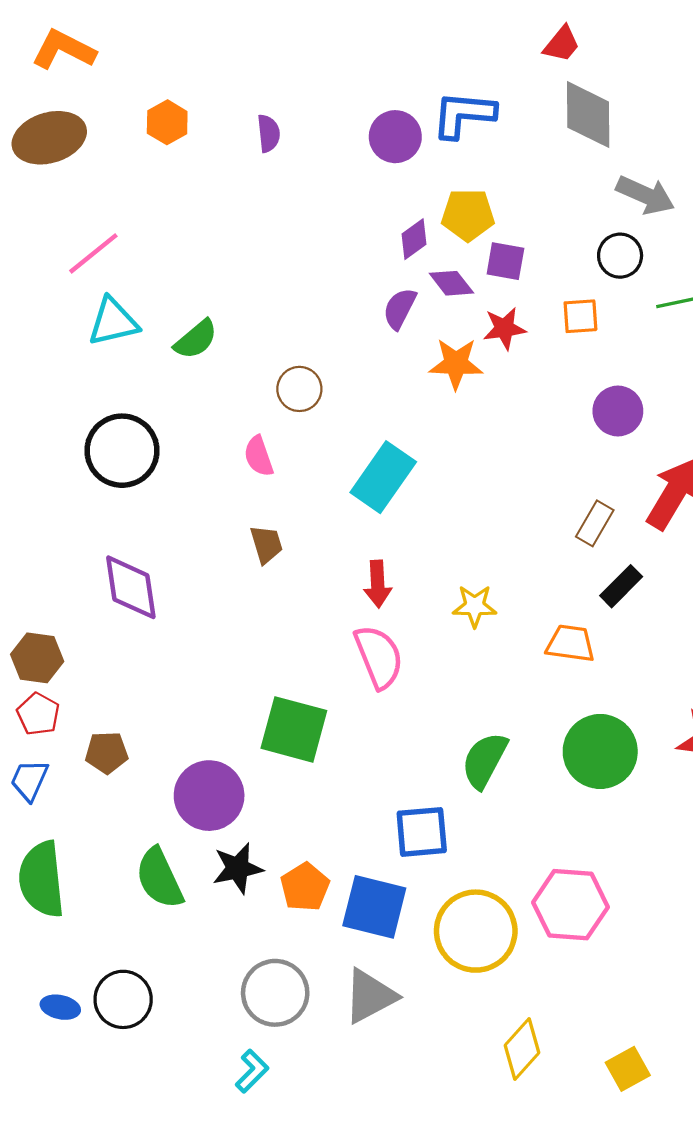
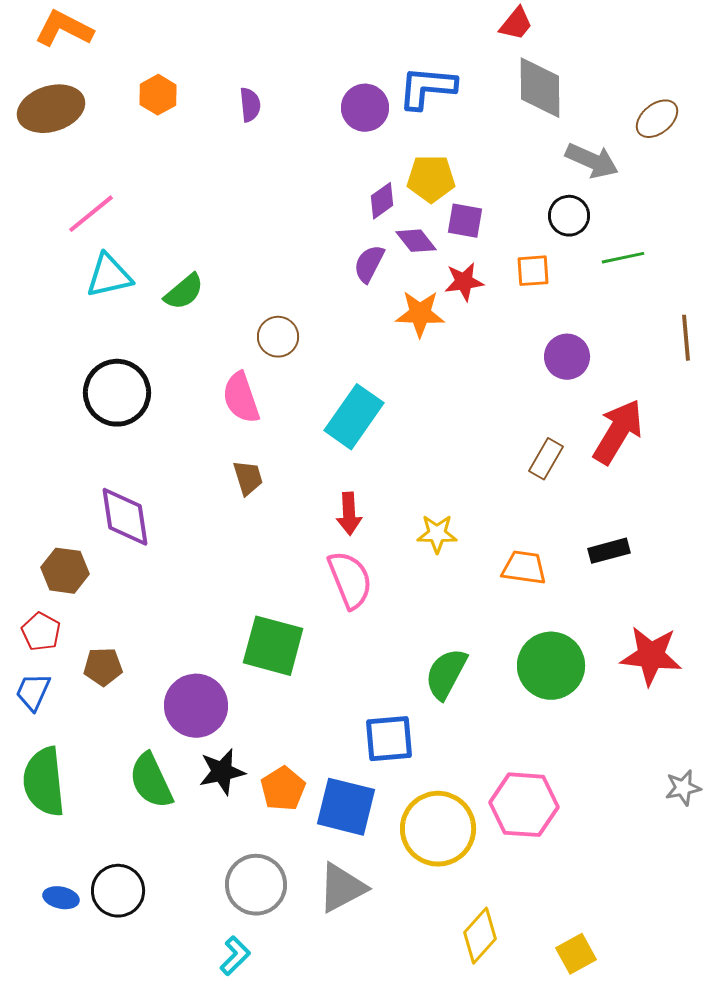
pink semicircle: (259, 456) -> (241, 398), size x1.4
black rectangle: (621, 586) -> (609, 551), moved, turned 30
brown hexagon: (37, 658) -> (65, 571), moved

